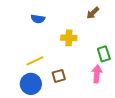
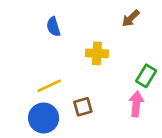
blue semicircle: (38, 19) -> (53, 27), turned 64
green rectangle: (104, 54) -> (146, 76), turned 49

